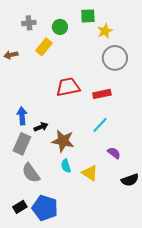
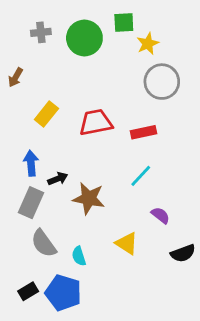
green circle: (60, 27) -> (84, 38), size x1.6
yellow rectangle: (44, 47) -> (46, 114), moved
brown arrow: (11, 55) -> (15, 77), turned -48
cyan semicircle: (66, 166) -> (79, 256), moved

